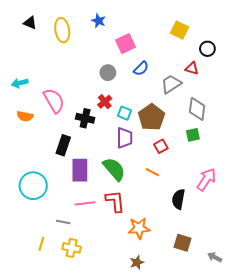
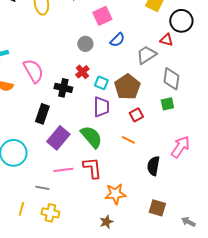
black circle: (207, 49) -> (181, 21), size x1.5
purple rectangle: (80, 170) -> (58, 138), turned 40
brown star: (137, 262) -> (106, 222), moved

